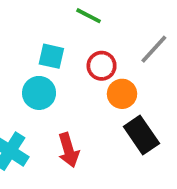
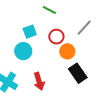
cyan square: (51, 56) -> (30, 32), turned -32

